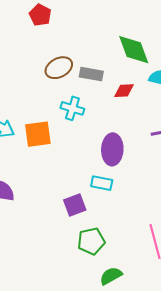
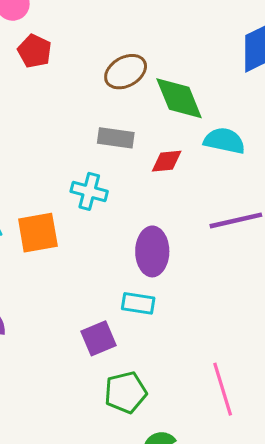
brown ellipse: (59, 68) -> (126, 72), moved

